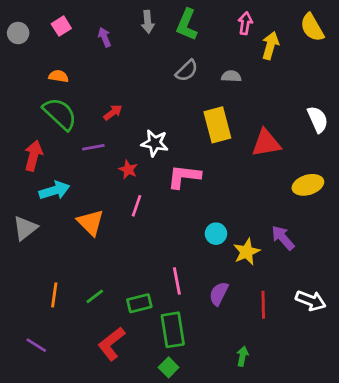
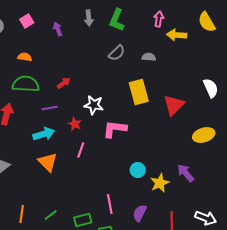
yellow arrow: (270, 46) -> (177, 35), turned -102
green semicircle: (60, 114) -> (26, 84), turned -40
red triangle: (266, 143) -> (174, 105), turned -35
cyan arrow: (54, 190) -> (44, 134), moved

